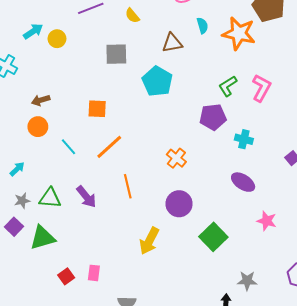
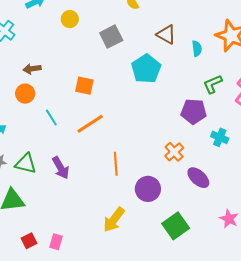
cyan semicircle: (202, 26) -> (197, 49), moved
yellow circle: (57, 39) -> (70, 19), moved
brown triangle: (172, 43) -> (166, 34), turned 30
gray square: (116, 54) -> (111, 37), turned -35
orange cross: (176, 158) -> (174, 152), moved
purple ellipse: (243, 182) -> (198, 178), moved
orange line: (128, 186) -> (116, 164), moved

